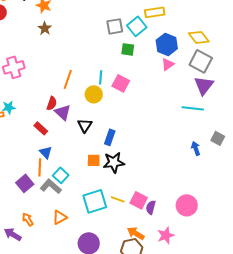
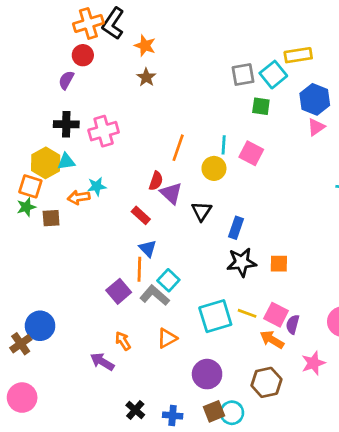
orange square: (94, 160) -> (279, 264), moved
orange arrow: (136, 233) -> (272, 340), moved

